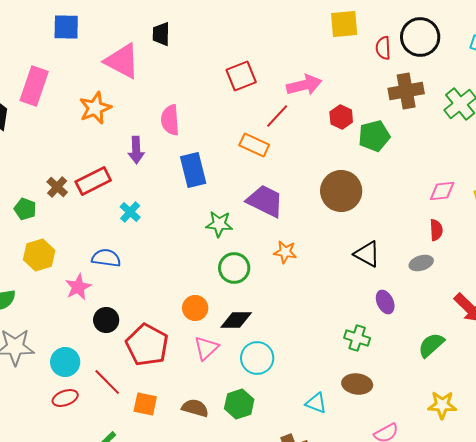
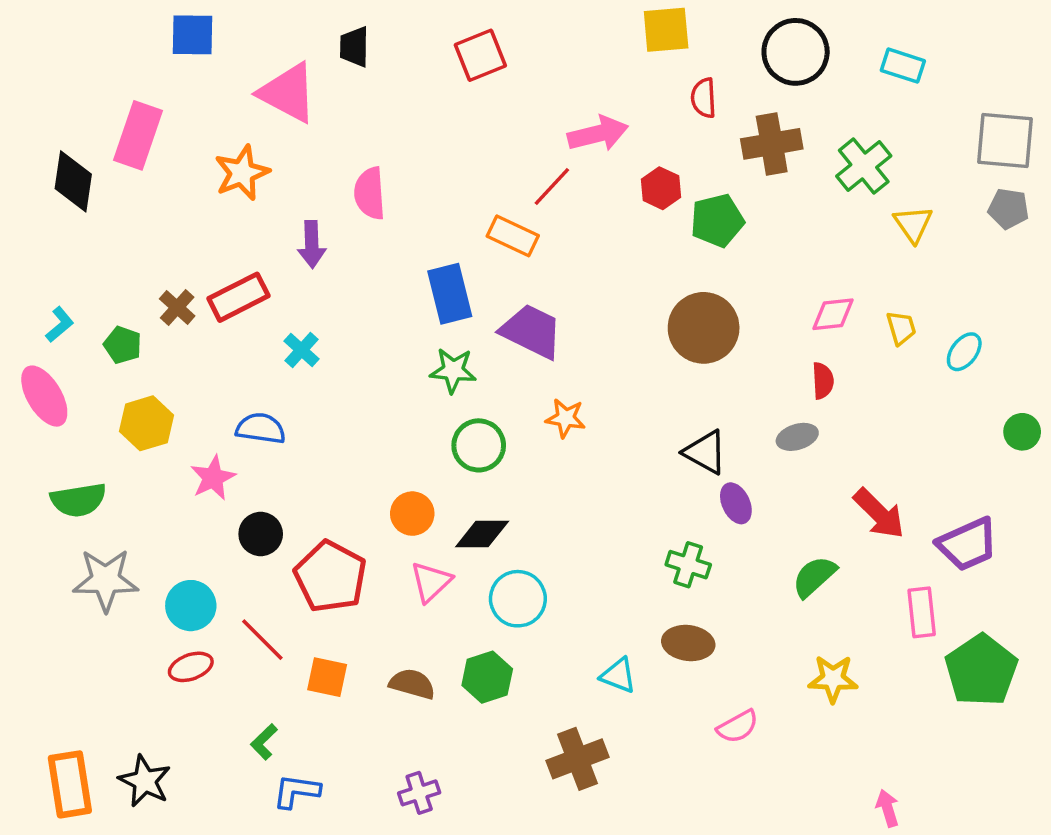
red semicircle: (383, 48) -> (704, 98), moved
red square: (241, 76) -> (480, 55), moved
blue rectangle: (193, 170) -> (450, 294), moved
brown circle: (341, 191) -> (704, 328), moved
black triangle: (367, 254) -> (705, 452), moved

